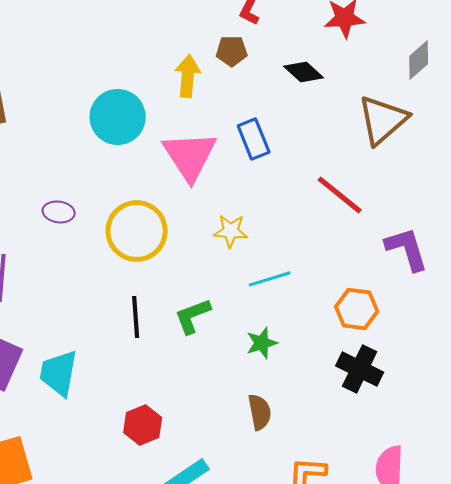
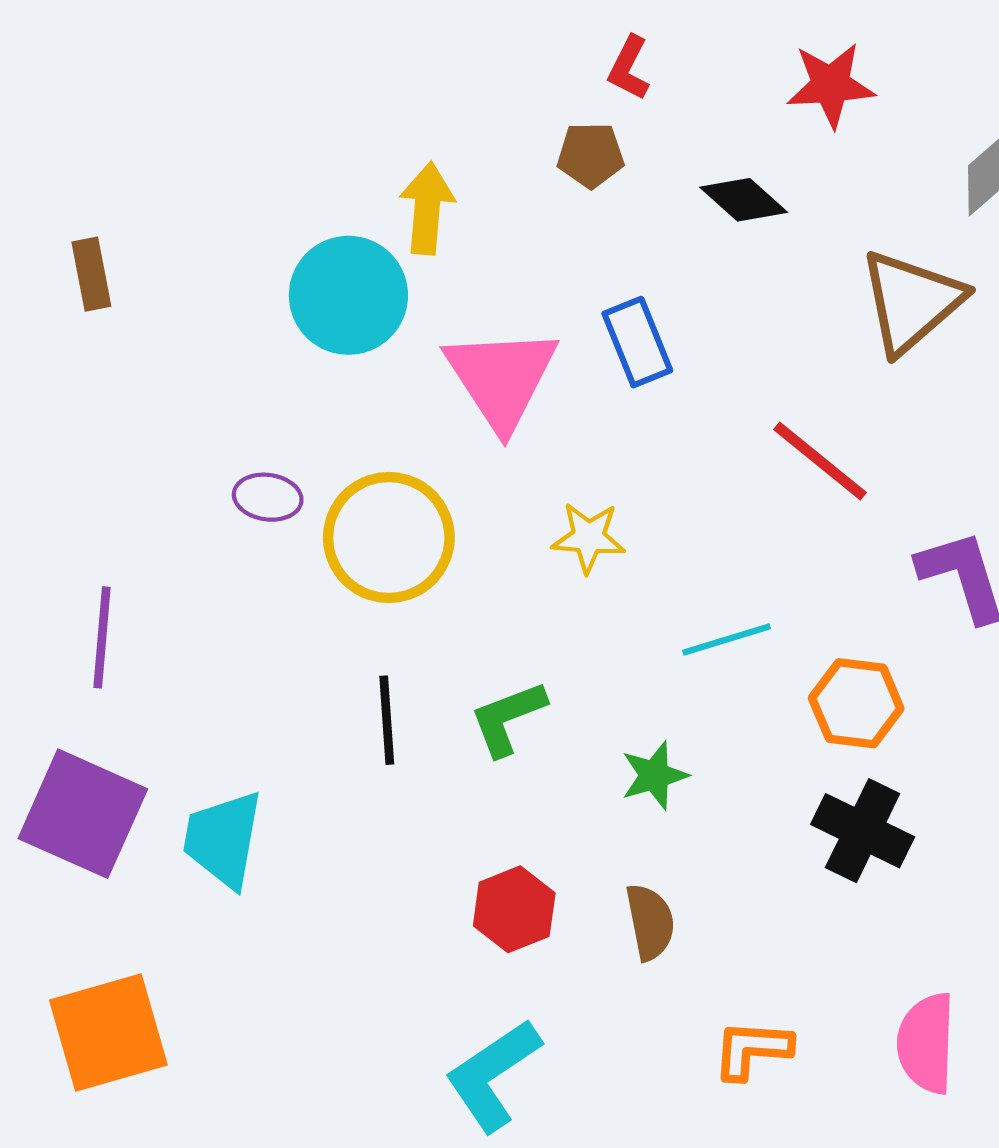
yellow arrow: (188, 76) -> (427, 208), moved
purple ellipse: (59, 212) -> (268, 497), moved
cyan line: (270, 279) -> (727, 639), moved
red hexagon: (143, 425) -> (514, 909), moved

